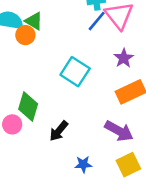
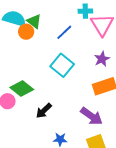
blue line: (97, 21) -> (64, 32), moved
green diamond: (28, 107) -> (22, 89), turned -75

